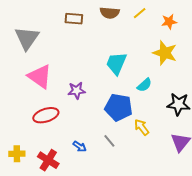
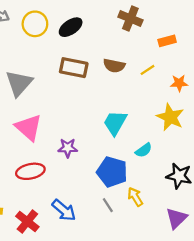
brown rectangle: (74, 19) -> (74, 68), size x1.4
gray line: (109, 141) -> (108, 205), moved
blue arrow: (80, 146) -> (64, 210), size x1.6

